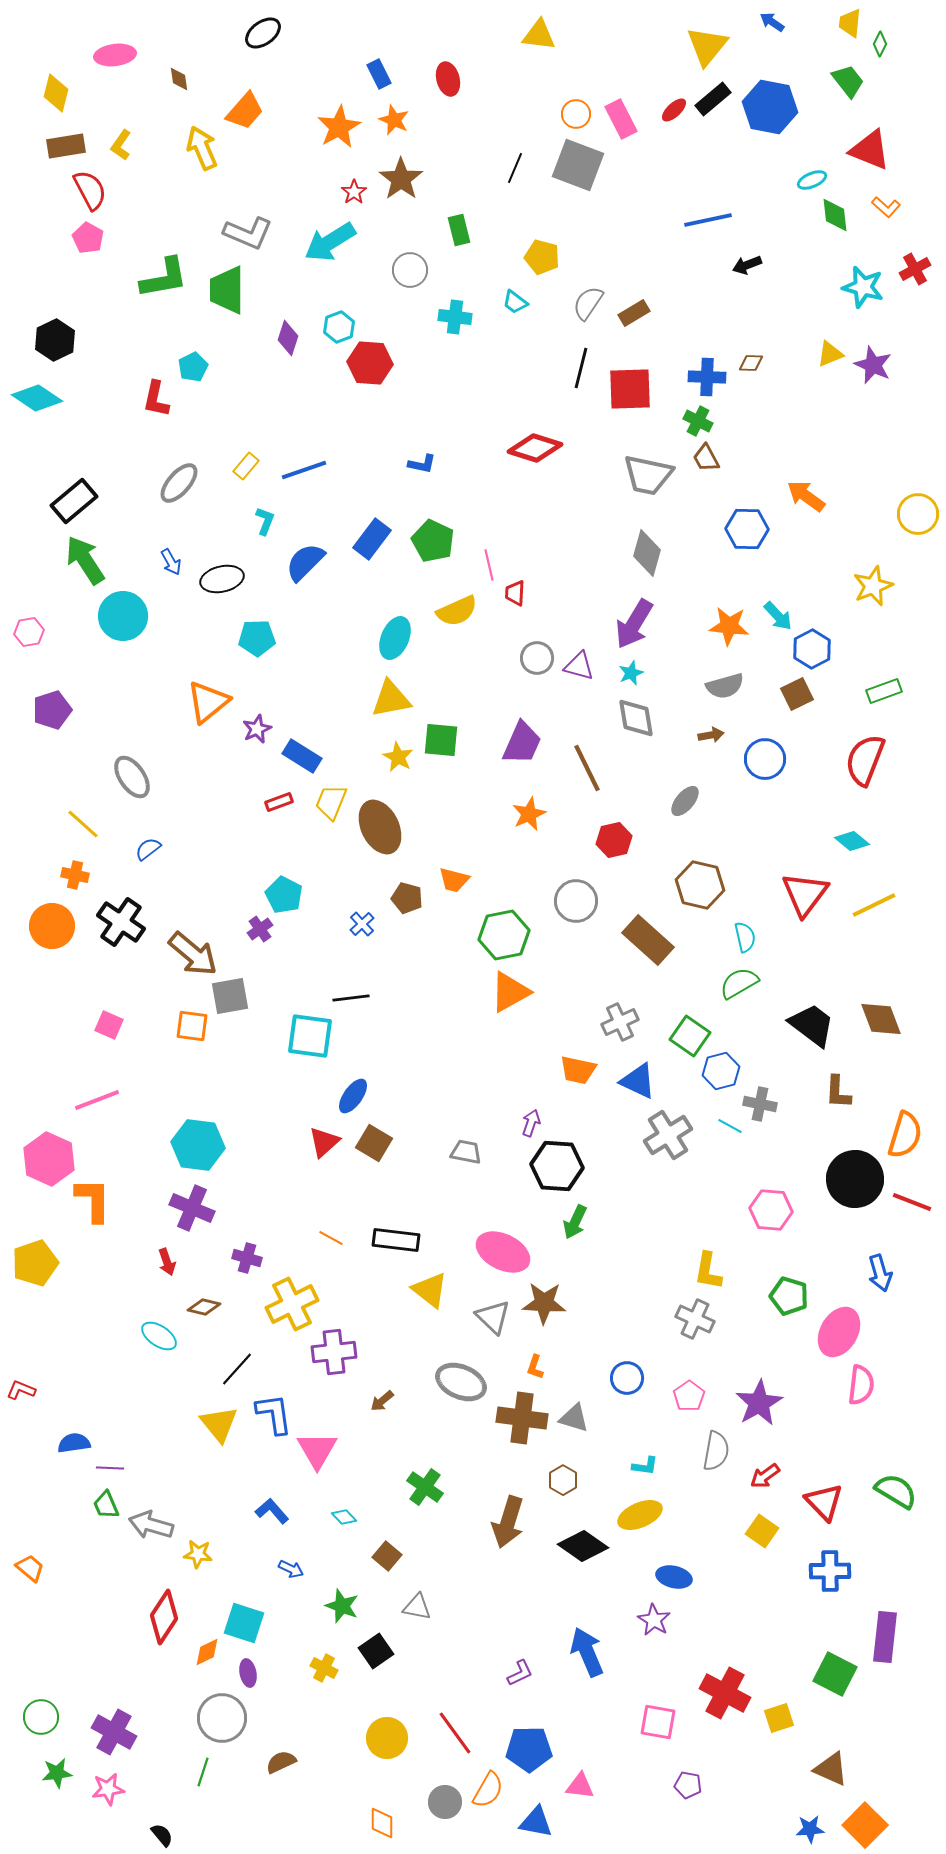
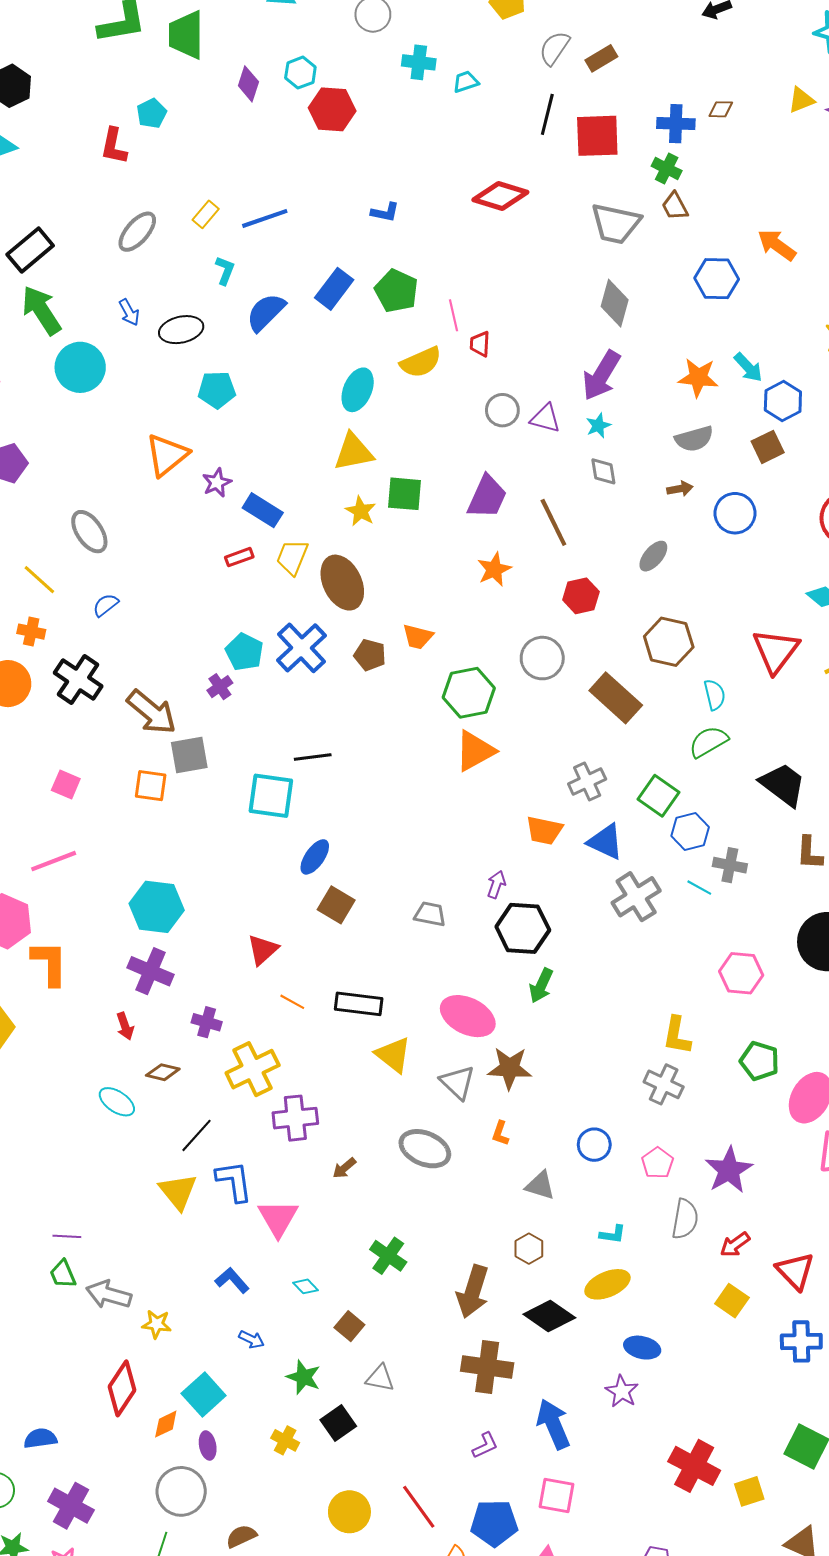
cyan trapezoid: (515, 302) -> (466, 82), moved, turned 124
gray diamond: (636, 718) -> (603, 471), size x0.7
blue cross: (362, 924) -> (301, 648), moved, size x2.0
red triangle: (324, 1142) -> (263, 950), moved
brown cross: (522, 1418) -> (487, 1367), moved
blue semicircle: (74, 1443) -> (40, 1438), moved
cyan square: (244, 1623) -> (204, 1394), turned 30
pink square: (658, 1722) -> (556, 1495), moved

